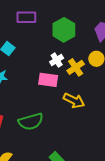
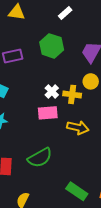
green hexagon: (64, 30) -> (52, 46), moved
yellow cross: (76, 67) -> (72, 94), turned -36

